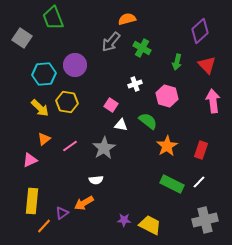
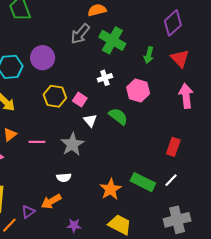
green cross: (142, 48) -> (112, 40), size x1.4
yellow hexagon: (67, 102) -> (55, 96), moved
white triangle: (121, 125) -> (90, 120), turned 40
pink line: (70, 146) -> (37, 142), turned 35
orange star: (167, 146) -> (111, 189), moved
purple star: (124, 220) -> (74, 225), moved

